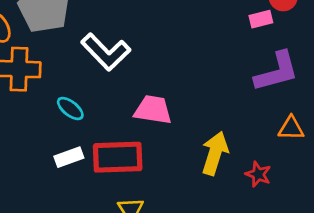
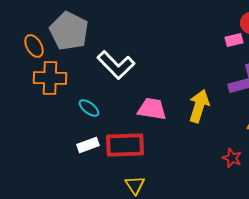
yellow arrow: (215, 153) -> (199, 106), moved

